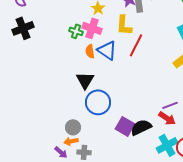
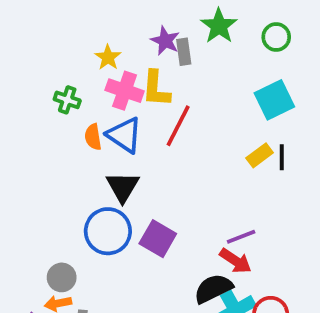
pink cross: (92, 28) -> (125, 91), moved
black triangle: (85, 80) -> (123, 187), moved
purple square: (125, 126) -> (158, 239), moved
black semicircle: (141, 127) -> (213, 289), moved

